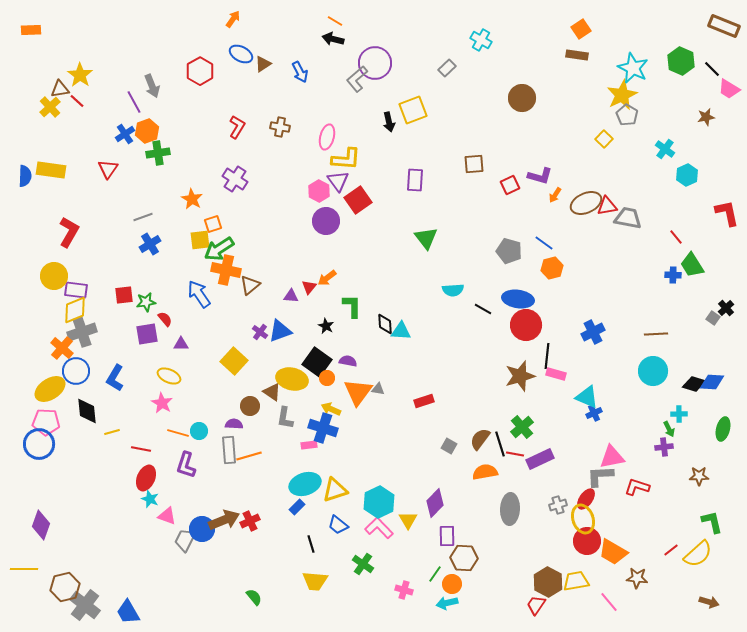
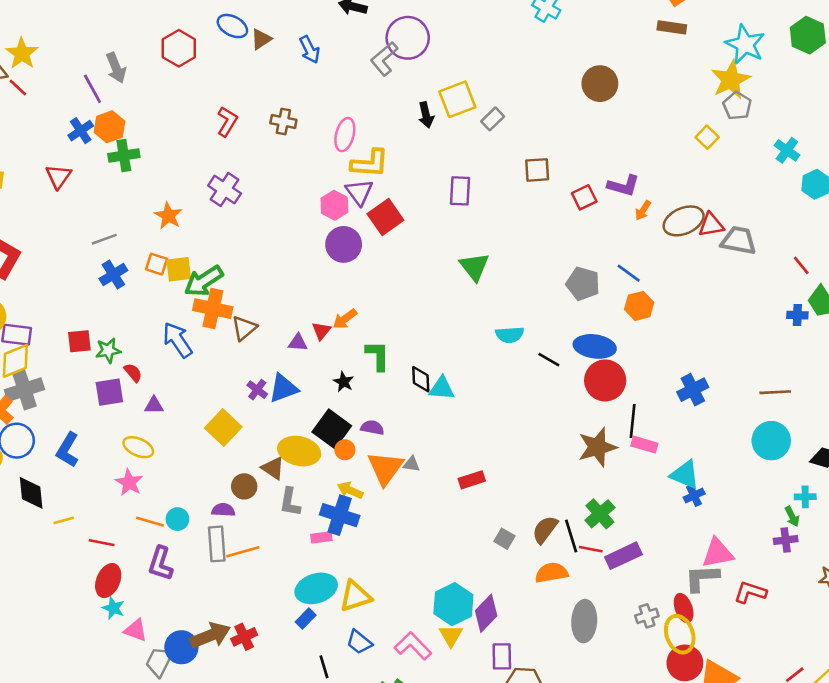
gray rectangle: (447, 68) -> (493, 119), moved
orange square: (213, 224) -> (157, 264), moved, turned 36
red ellipse: (586, 499) -> (684, 608), turned -55
cyan hexagon: (379, 502) -> (453, 604), moved

